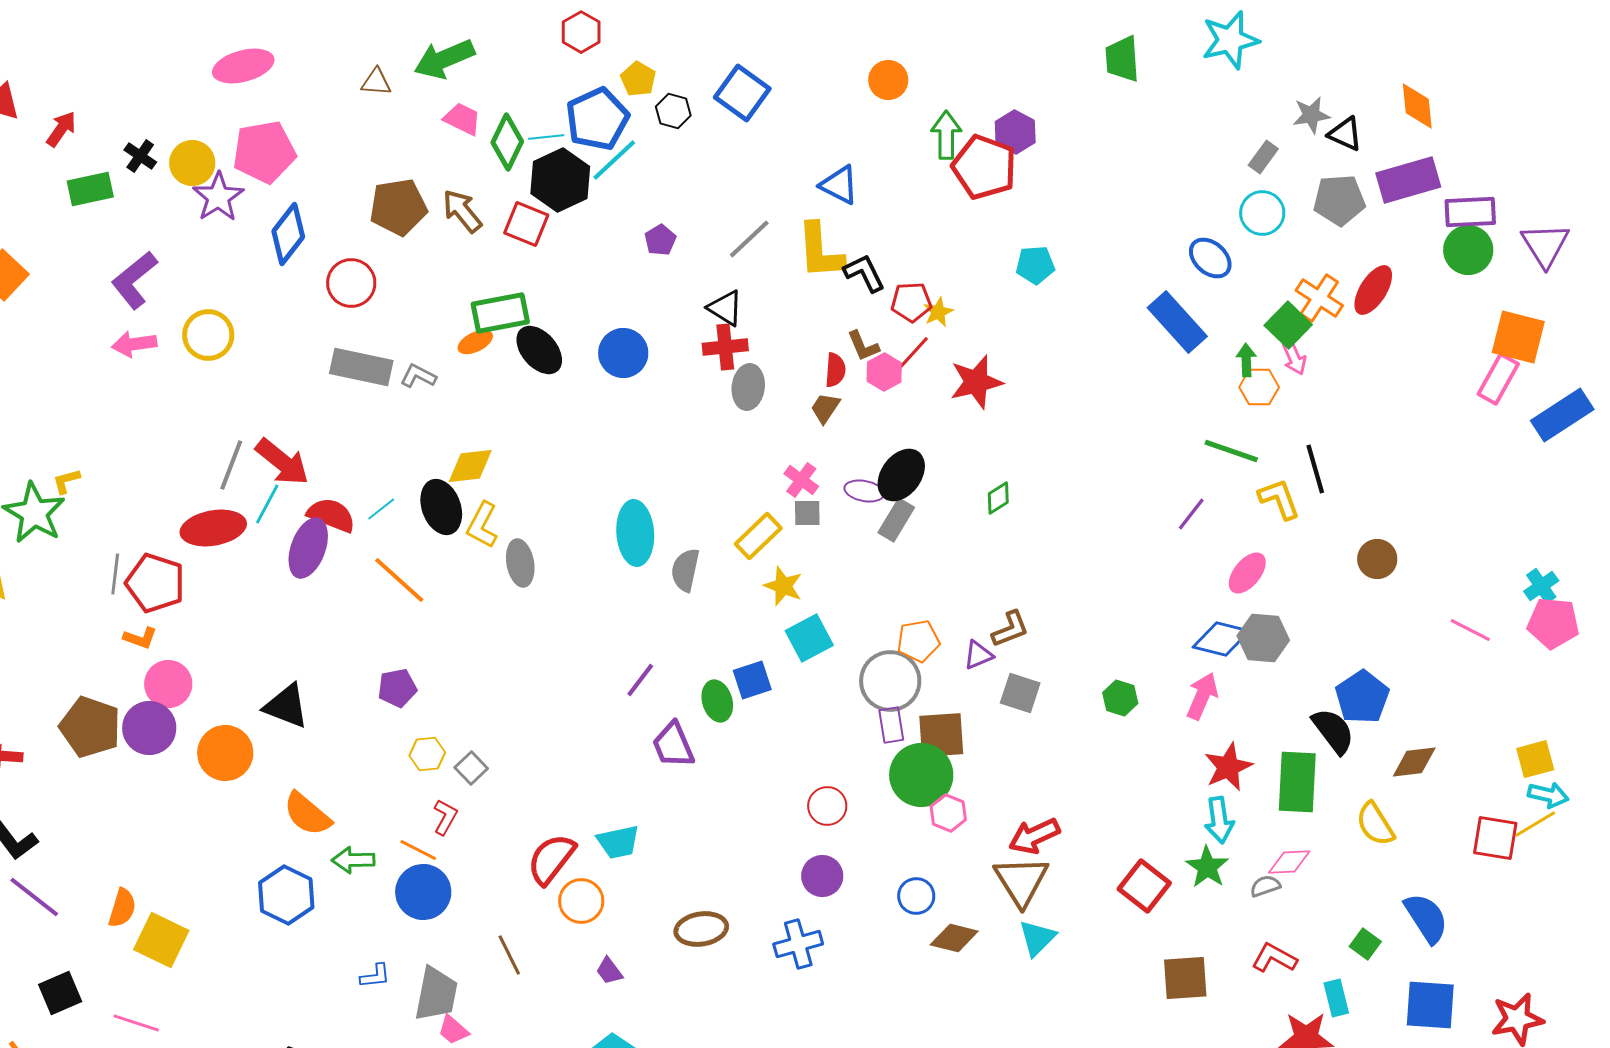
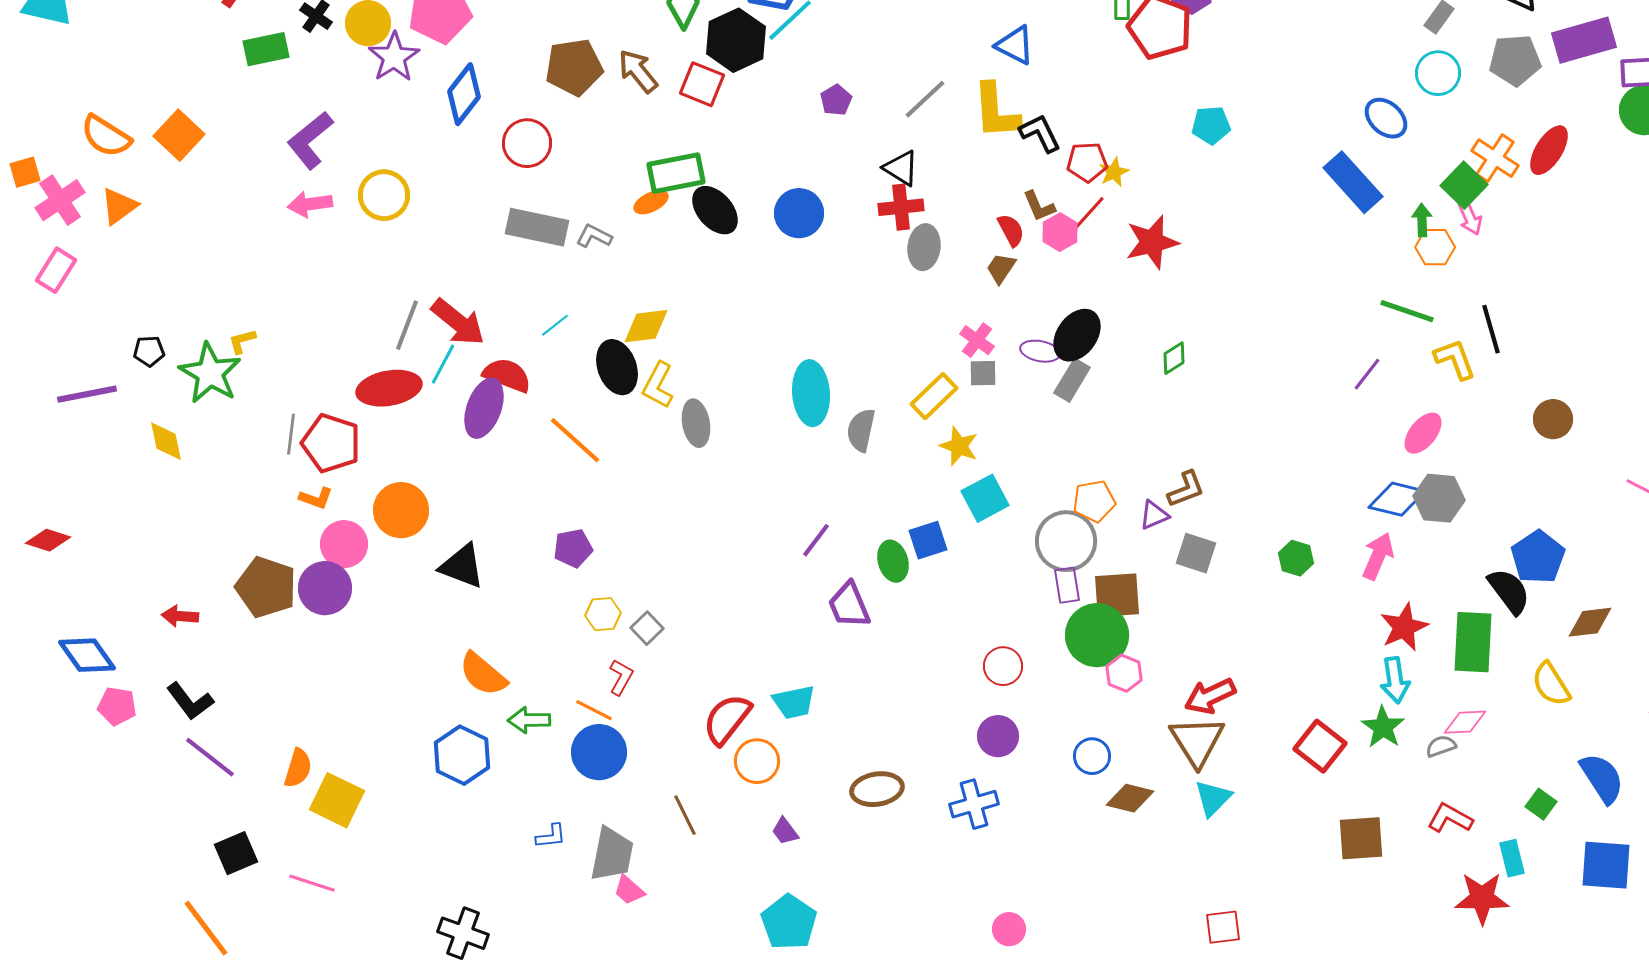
red semicircle: (835, 370) -> (1011, 230), turned -32
cyan line: (381, 509) -> (555, 325), moved
orange circle: (225, 753) -> (401, 510), moved

